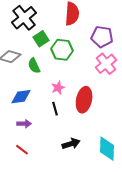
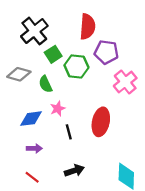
purple pentagon: (102, 37) -> (106, 52), moved
pink star: (58, 88) -> (58, 109), moved
black arrow: (71, 144) -> (74, 171), moved

